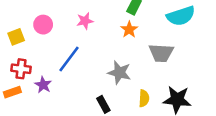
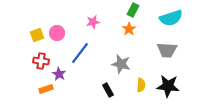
pink circle: (43, 25) -> (57, 33), moved
gray trapezoid: (161, 53) -> (167, 50), moved
orange rectangle: (12, 92) -> (46, 89), moved

